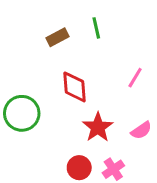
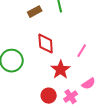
pink line: (135, 78) -> (82, 51), moved
pink semicircle: (141, 130) -> (89, 84), moved

